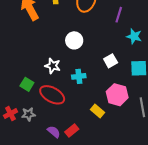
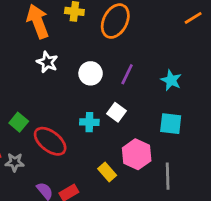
purple line: (119, 15) -> (127, 74), moved
white square: (111, 61) -> (117, 112), moved, turned -32
white star: (53, 66) -> (47, 62), moved

